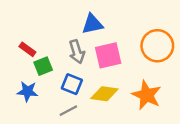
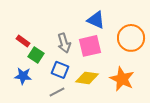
blue triangle: (92, 24) -> (96, 20), moved, turned 36
green square: (43, 66) -> (36, 55), turned -35

